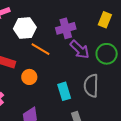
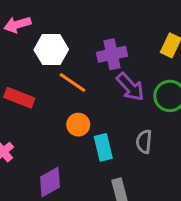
orange circle: (29, 77) -> (78, 125), moved
gray semicircle: (91, 86) -> (144, 142), size x0.7

